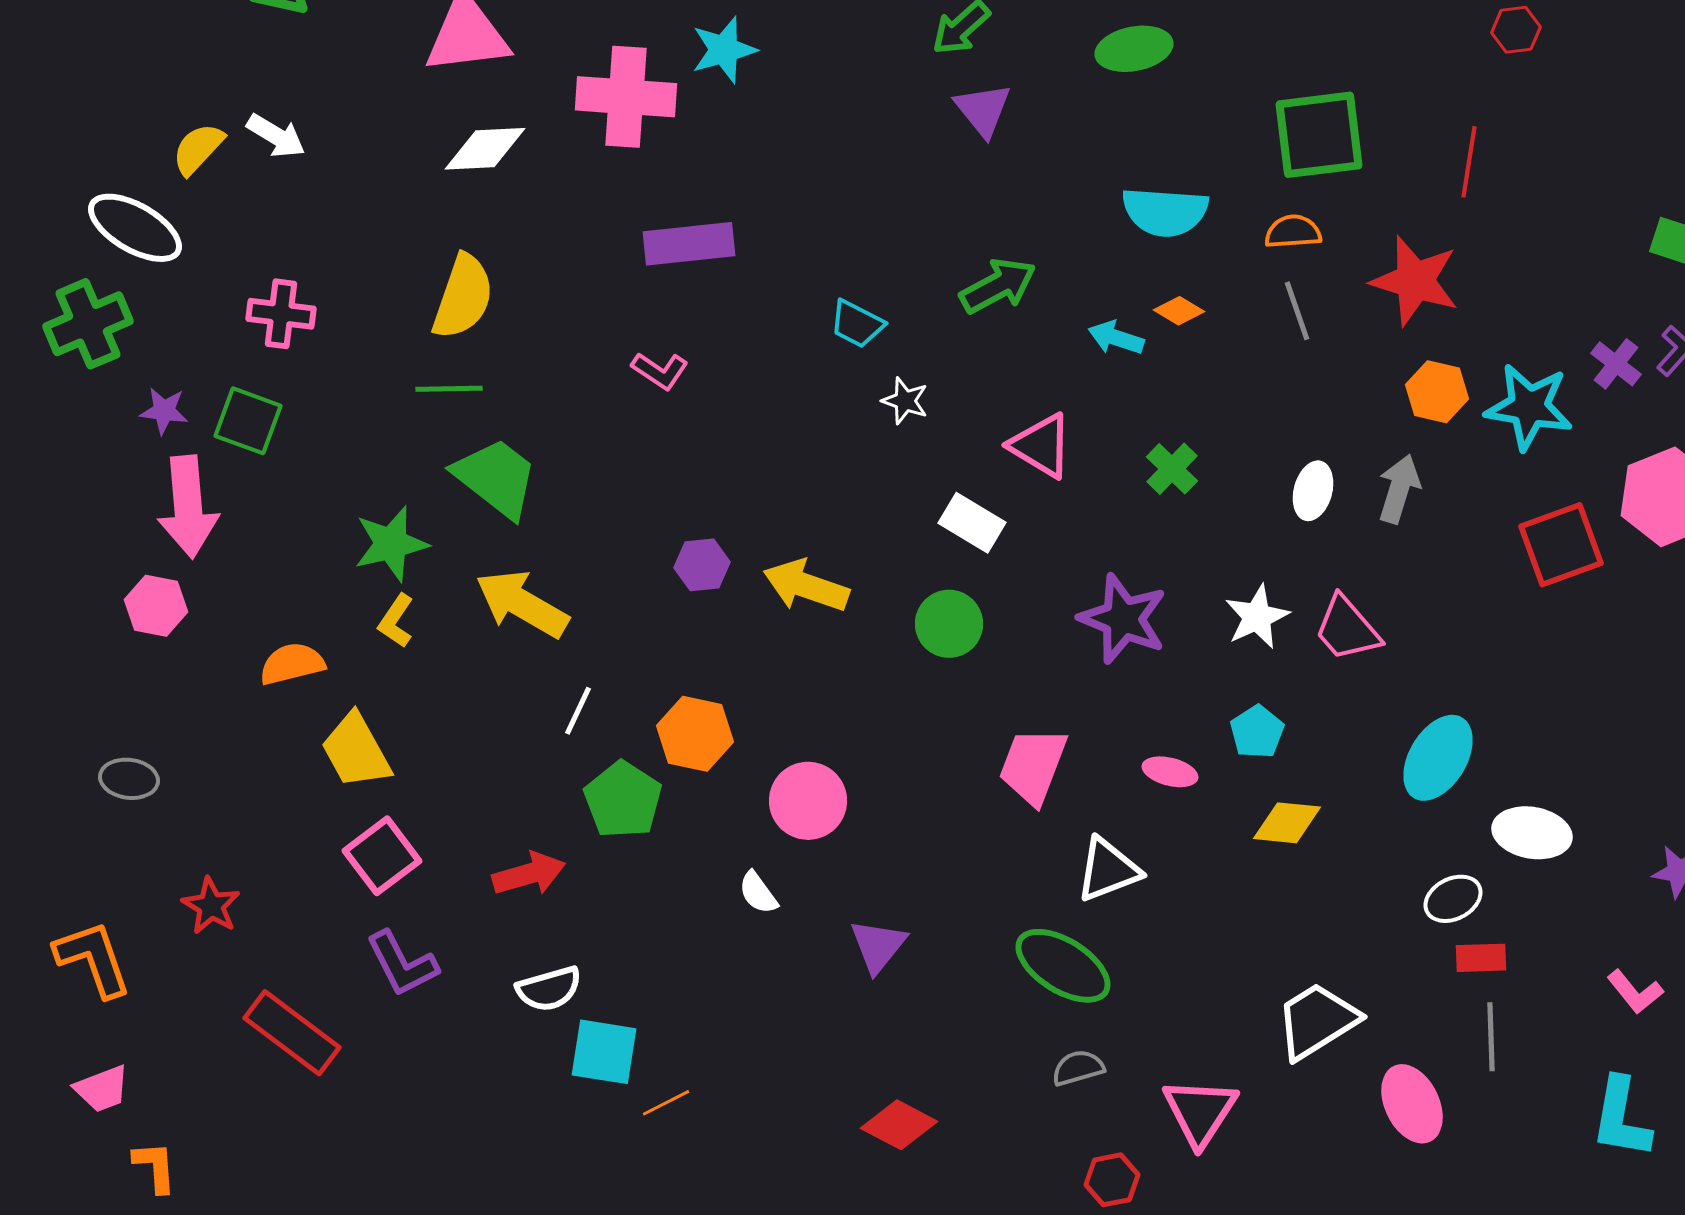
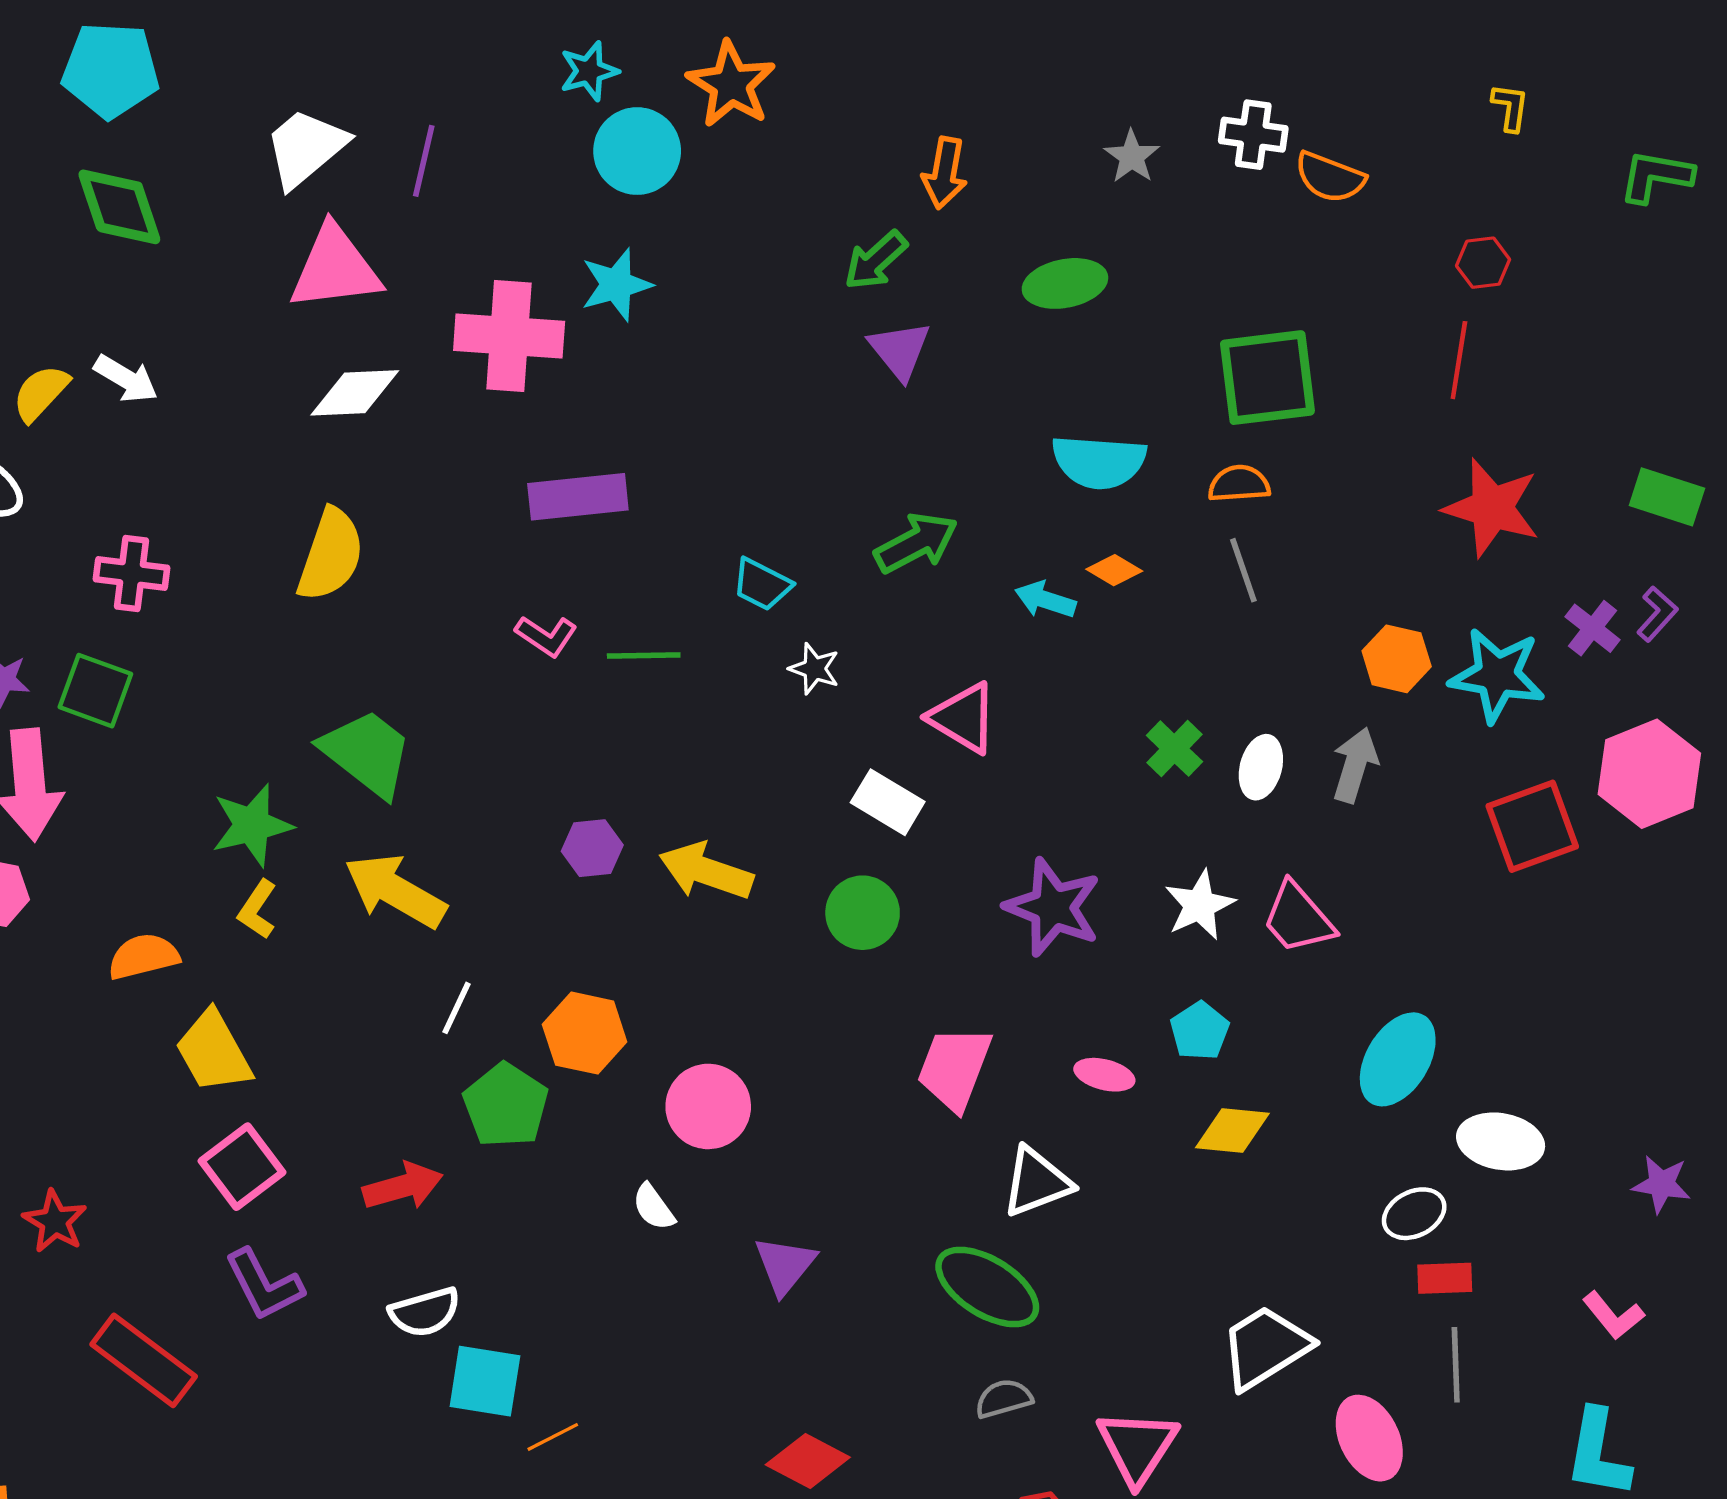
red line: (1469, 162) -> (1459, 360), moved
red star: (1415, 281) -> (1492, 508), moved
green line: (449, 389) -> (644, 656), moved
green cross: (1172, 469) -> (1174, 749), moved

